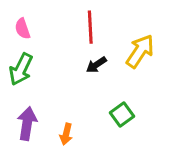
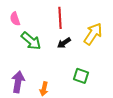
green arrow: (21, 69) -> (31, 41), moved, turned -75
green square: (122, 114) -> (81, 76), turned -35

